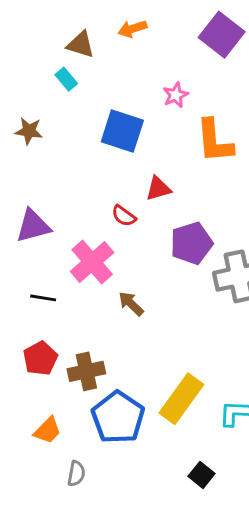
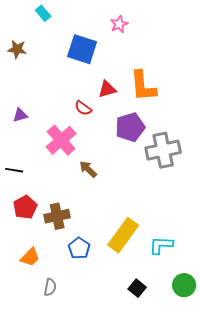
orange L-shape: (214, 141) -> (143, 86), moved
purple triangle: (33, 226) -> (20, 115), size x0.6
black line: (43, 298) -> (14, 170), moved
blue pentagon: (118, 417) -> (79, 248), size x0.6

